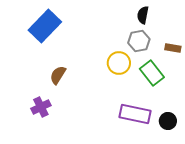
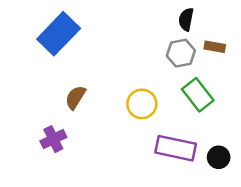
brown rectangle: (173, 48) -> (215, 47), moved
yellow circle: (119, 63) -> (142, 104), moved

